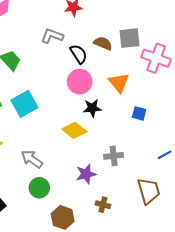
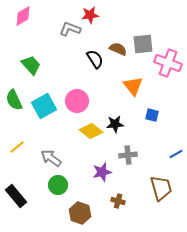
gray L-shape: (52, 36) -> (70, 29), moved
pink circle: (80, 82) -> (77, 101), moved
black star: (92, 108) -> (115, 124), moved

